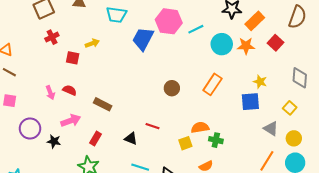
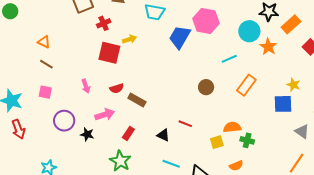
cyan line: (196, 29) -> (229, 59), moved
red cross: (52, 37) -> (104, 23), moved
cyan circle: (222, 44) -> (249, 31), moved
orange star: (246, 46) -> (268, 47), moved, turned 30
red square: (73, 58) -> (109, 53), size x1.6
red semicircle: (70, 90) -> (117, 88), moved, turned 136

